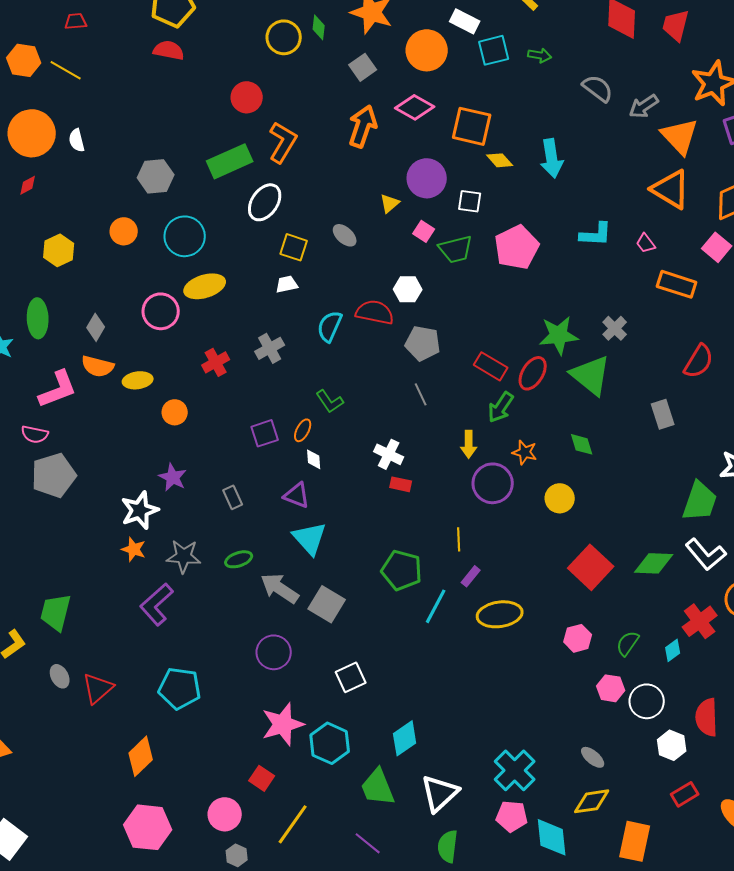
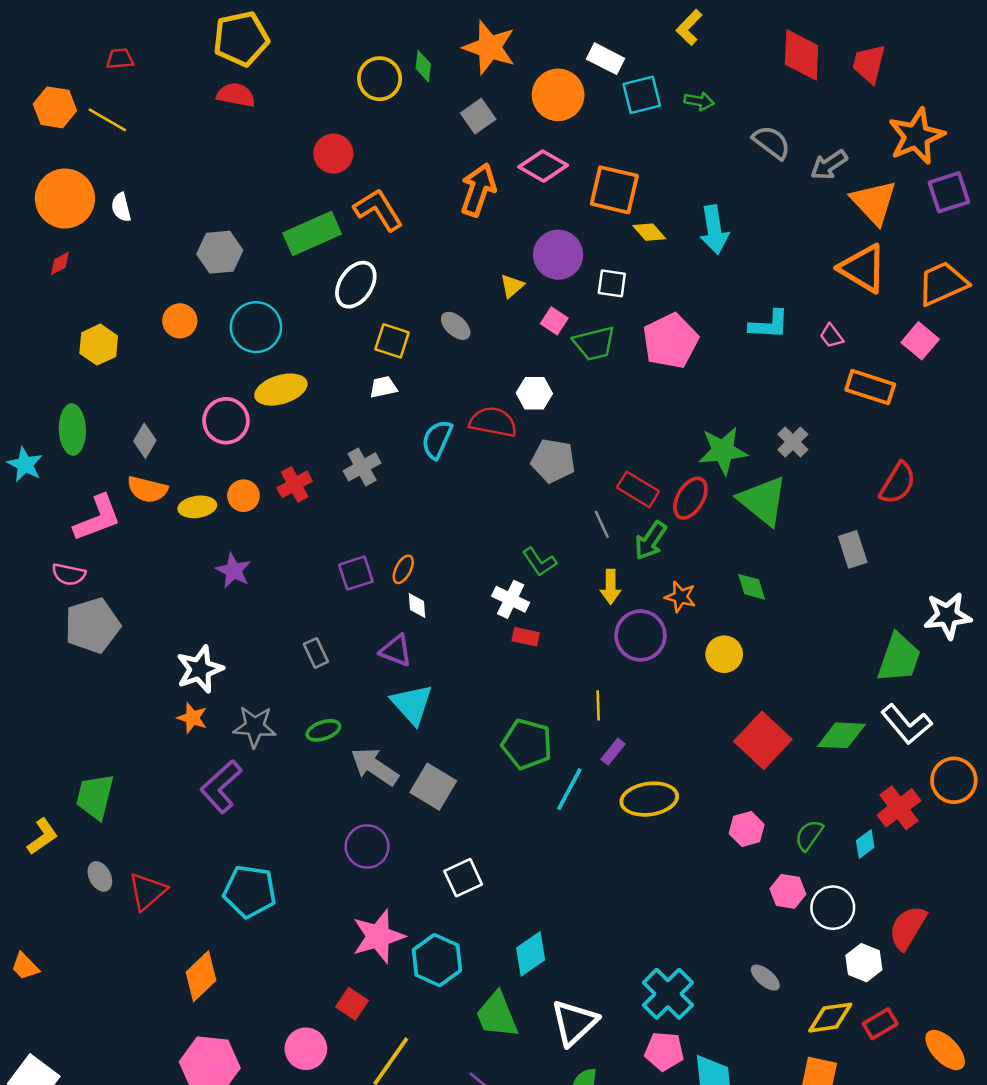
orange L-shape: (283, 142) -> (378, 210), turned -63
gray line: (421, 394) -> (602, 524), moved
green L-shape: (330, 401) -> (539, 562), moved
orange circle: (175, 412) -> (243, 496), moved
purple star: (173, 477) -> (233, 571), moved
red semicircle: (707, 717) -> (908, 928), turned 33
yellow diamond: (592, 801) -> (830, 1018), moved

